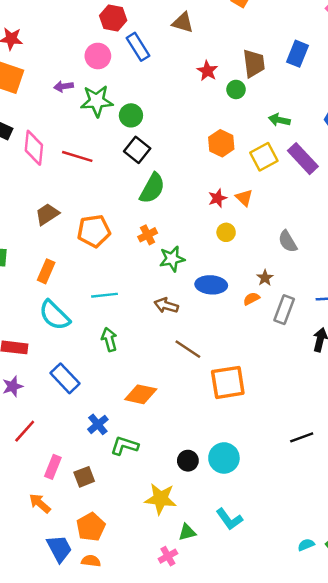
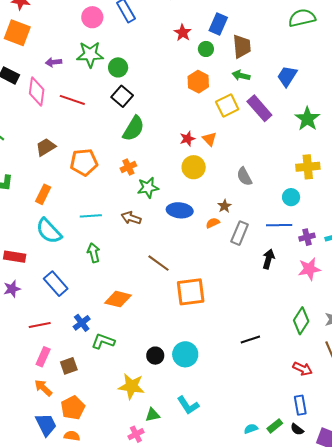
blue rectangle: (298, 54) -> (218, 24), moved
brown trapezoid: (254, 63) -> (242, 46), moved
purple arrow: (64, 86) -> (53, 62), moved
orange hexagon: (221, 143) -> (198, 82), moved
yellow circle: (226, 232) -> (194, 167), size x1.5
brown arrow: (166, 305) -> (131, 218), moved
red line: (25, 431) -> (40, 325), moved, turned 35
orange arrow: (40, 503) -> (43, 388), moved

